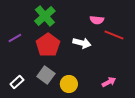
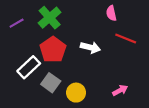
pink semicircle: (97, 20) -> (111, 13), moved, turned 72
purple line: (15, 38) -> (17, 23), moved
white rectangle: (17, 82) -> (29, 67), moved, size x1.5

